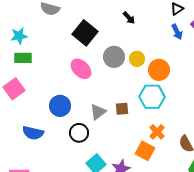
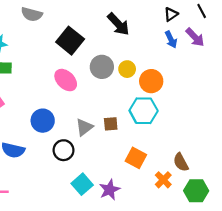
black arrow: (129, 18) -> (118, 24), size x1.6
orange cross: (157, 132) -> (163, 180), moved
orange square: (145, 151) -> (136, 158), moved

